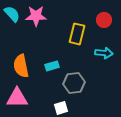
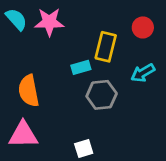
cyan arrow: (104, 53) -> (143, 73), turned 144
cyan rectangle: (52, 66) -> (81, 67), moved
gray hexagon: (74, 83) -> (102, 95), moved

